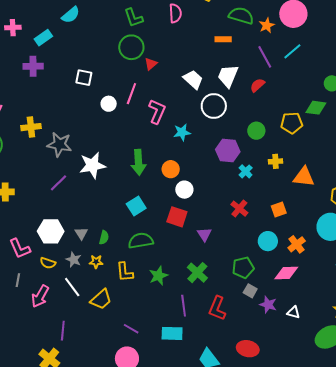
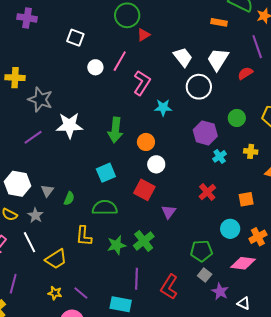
yellow star: (96, 262) -> (55, 293), moved
green cross: (197, 273) -> (144, 241), moved

